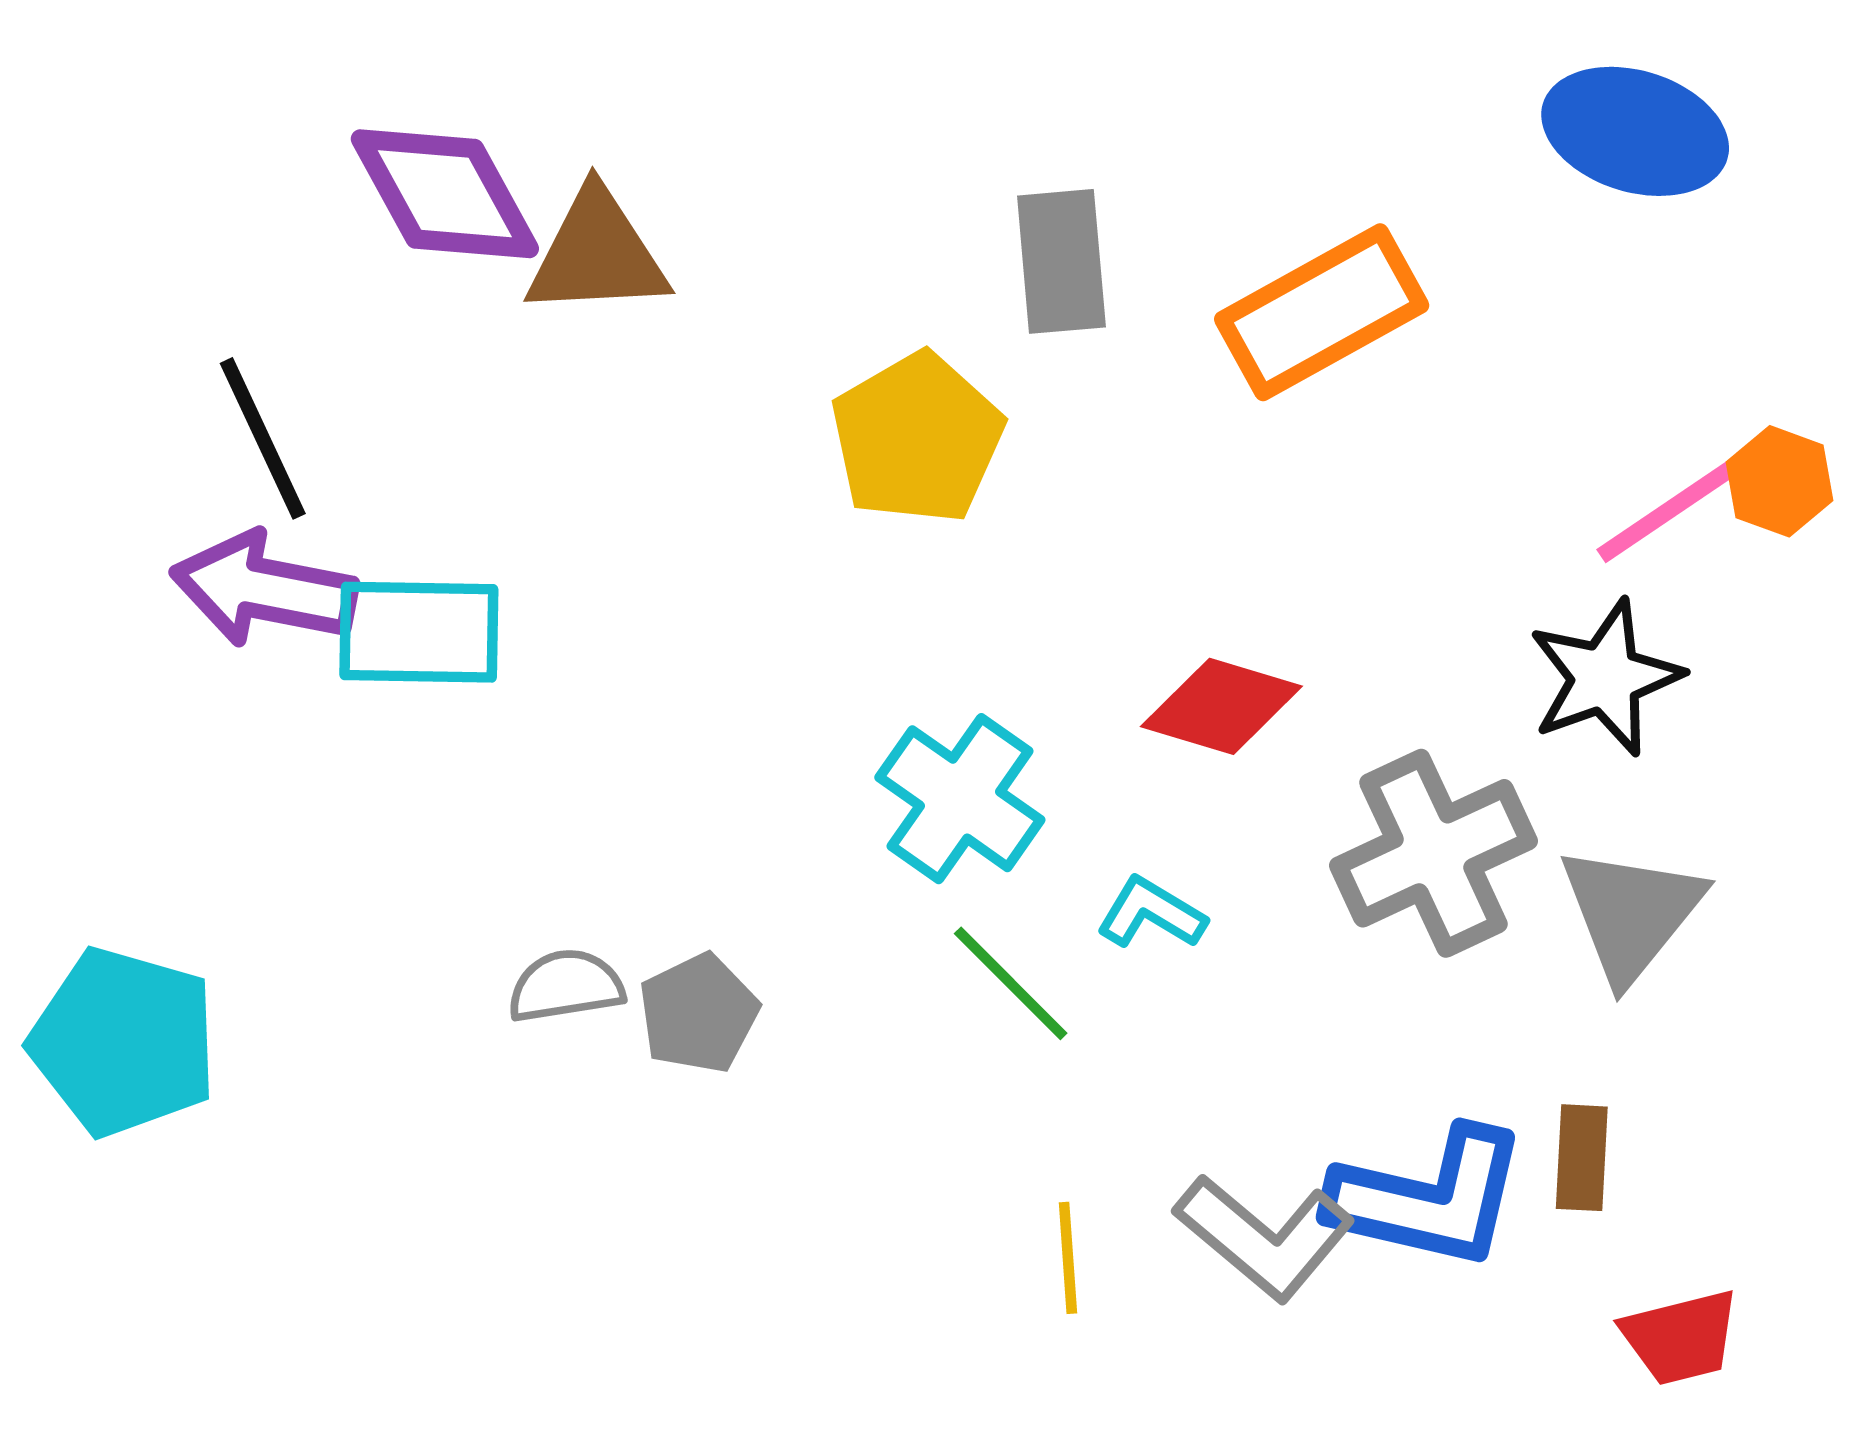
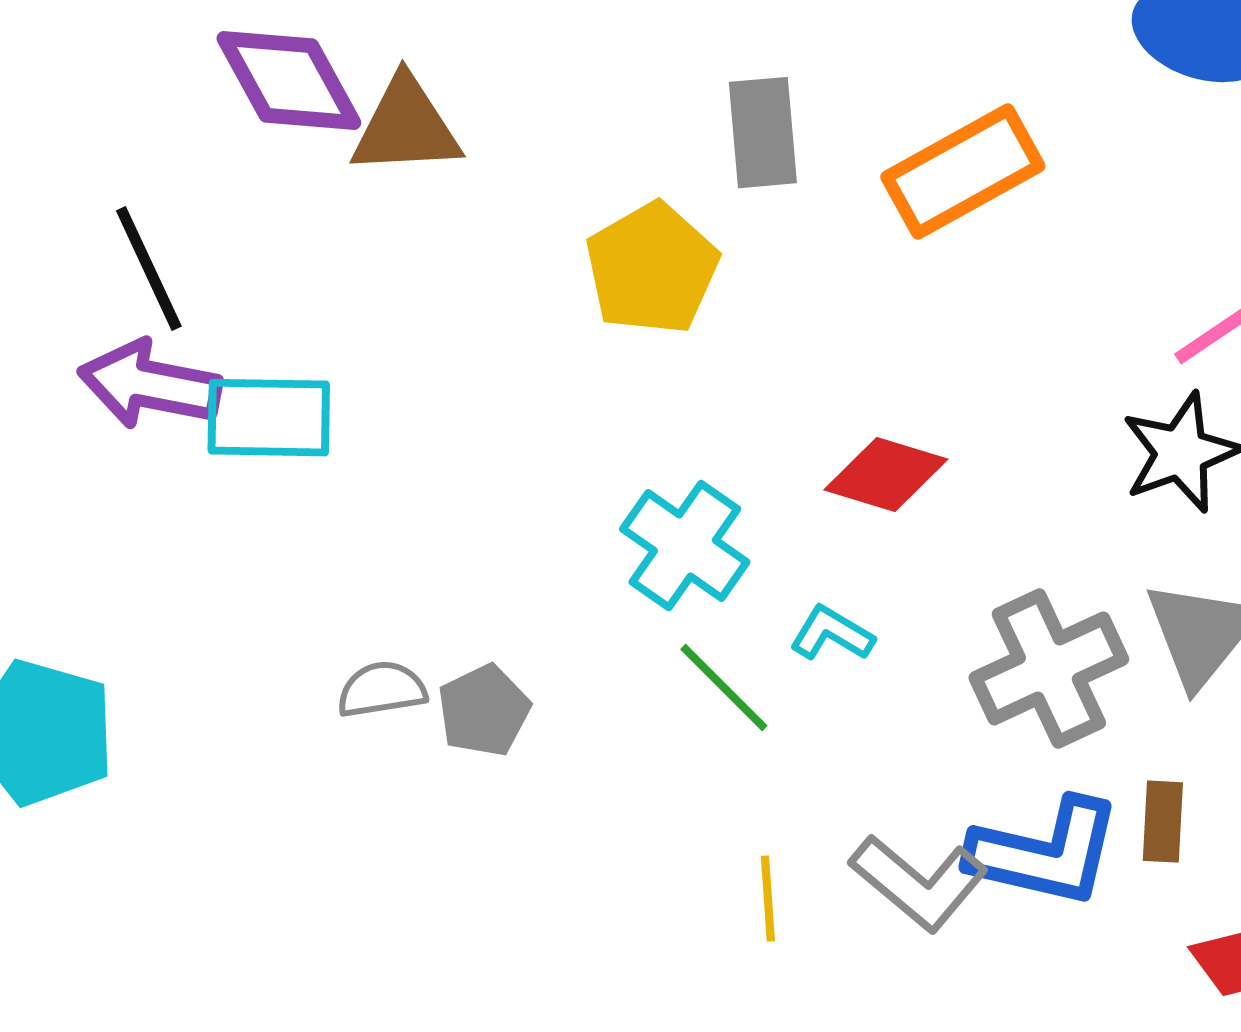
gray cross: (1433, 853) -> (1049, 669), moved

